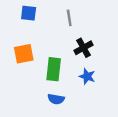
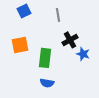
blue square: (29, 13) -> (24, 11), turned -32
blue star: (87, 76) -> (83, 54), moved

